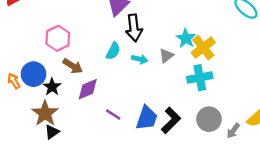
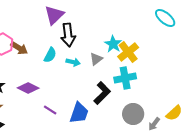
brown arrow: (73, 66) -> (19, 48), moved
purple diamond: (88, 89) -> (28, 88), turned 50
black L-shape: (171, 120) -> (102, 93), moved

